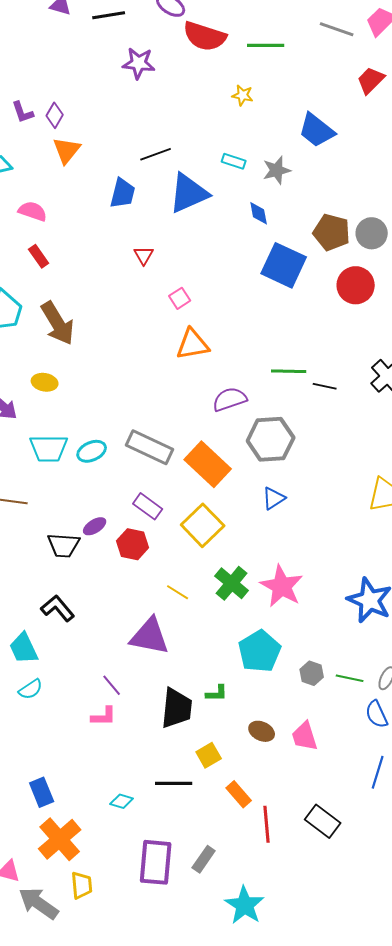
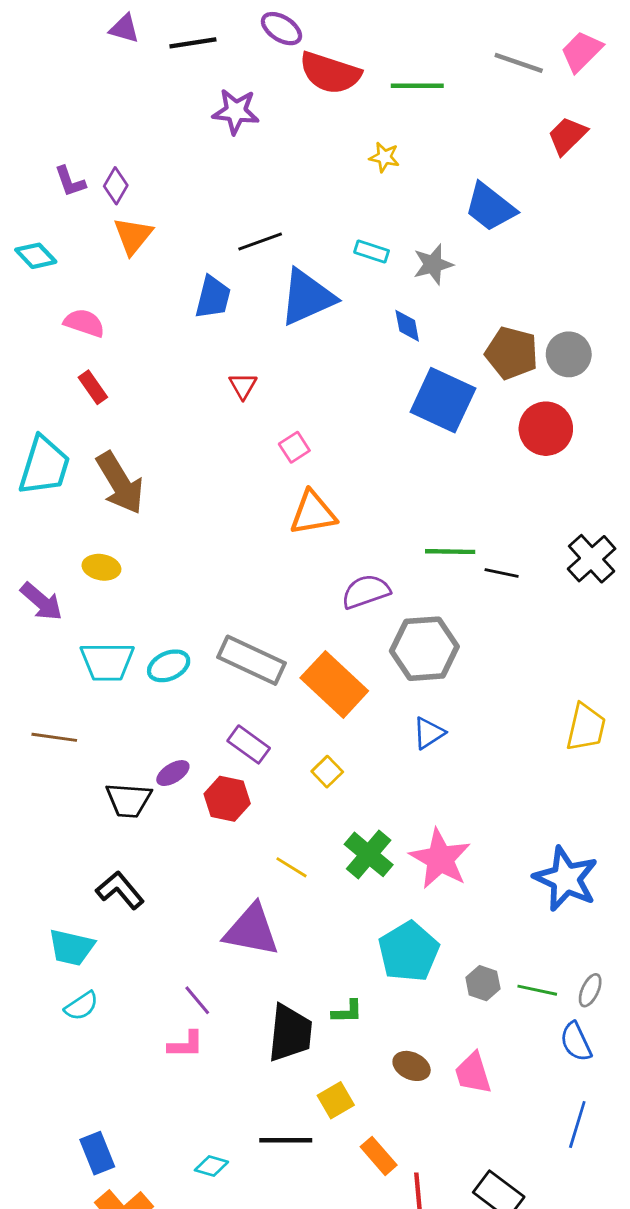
yellow square: (203, 525) -> (327, 772), size x0.5
cyan trapezoid: (24, 648) -> (71, 947), turned -52

